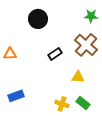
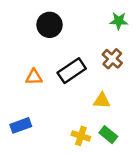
brown cross: (86, 45) -> (112, 59), size x0.7
orange triangle: (10, 54) -> (34, 77), moved
black rectangle: (55, 54) -> (72, 71), size x1.5

